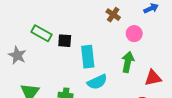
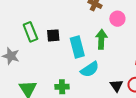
green rectangle: (42, 33) -> (30, 32), turned 48
green arrow: (128, 62) -> (101, 39), moved

